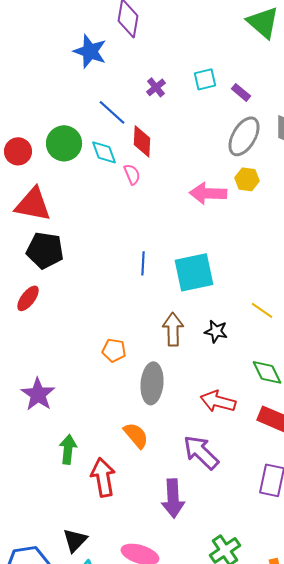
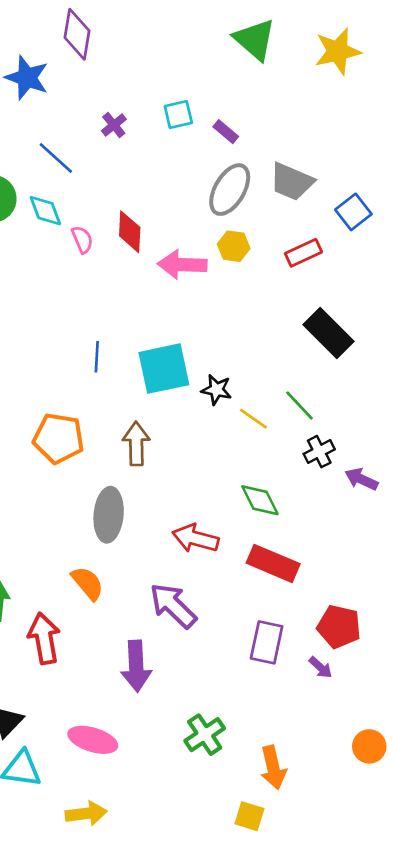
red diamond: (142, 141) -> (130, 232), moved
black star: (216, 331) -> (217, 390), moved
orange pentagon: (114, 350) -> (59, 438), moved, size x1.6

